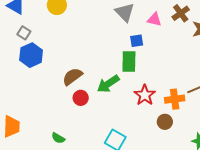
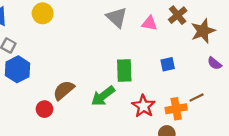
blue square: (137, 41) -> (168, 64), moved
red circle: (81, 98) -> (44, 109), moved

